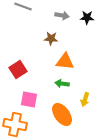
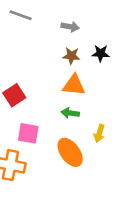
black star: (87, 18) -> (101, 53), moved
brown star: (51, 39) -> (71, 56), moved

